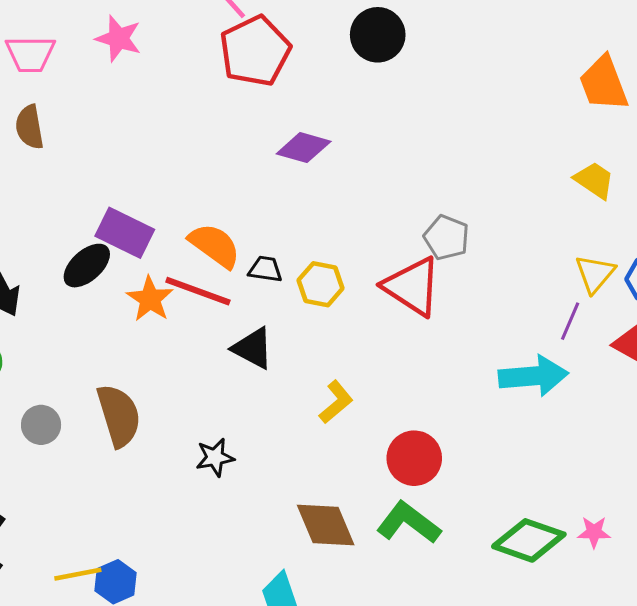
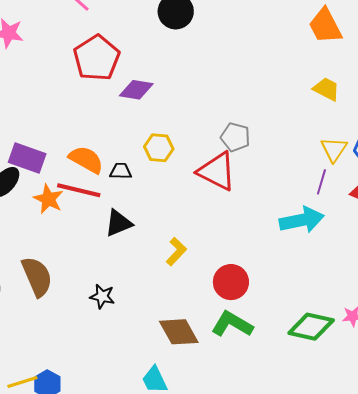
red pentagon: (255, 51) -> (97, 58), moved
yellow hexagon: (321, 284) -> (159, 148), moved
black triangle: (253, 348) -> (118, 223), turned -44
black star: (215, 457) -> (102, 296), turned 30

